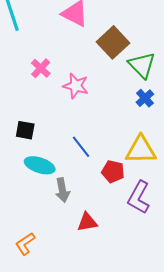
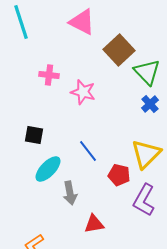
pink cross: (41, 68) -> (49, 75), turned -36
yellow triangle: (141, 150) -> (146, 154), turned -44
cyan ellipse: (40, 165) -> (48, 169), turned -64

